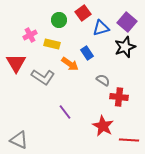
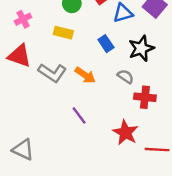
pink cross: (30, 35) -> (23, 19), moved
black star: (125, 47) -> (141, 48), moved
red triangle: (16, 63) -> (19, 56), turned -40
orange arrow: (70, 64) -> (85, 75), moved

